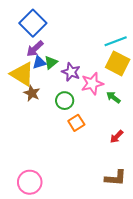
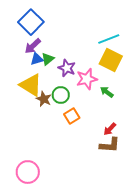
yellow triangle: (22, 74) -> (31, 85), moved
brown star: (32, 93) -> (44, 99), moved
brown L-shape: (116, 178) -> (110, 145), moved

